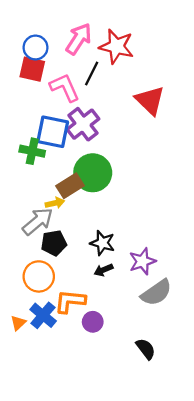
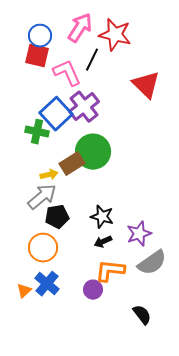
blue square: (53, 132) -> (56, 114), turned 36
yellow arrow: (55, 203) -> (49, 175), moved
orange L-shape: (70, 301) -> (110, 271), moved

